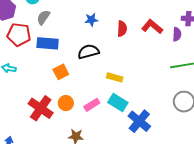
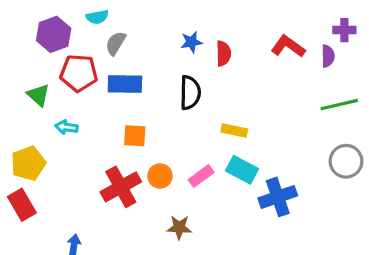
red semicircle: (122, 29) -> (223, 53), moved
black semicircle: (88, 52) -> (190, 93), turned 110
orange square: (61, 72) -> (135, 136), moved, turned 35
red cross: (41, 108) -> (121, 187), turned 30
blue cross: (139, 121) -> (278, 197), turned 35

